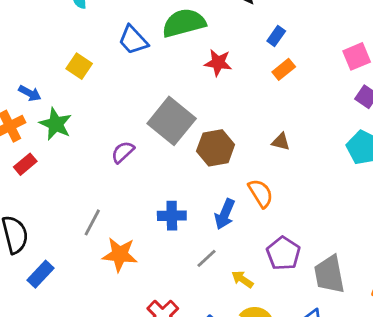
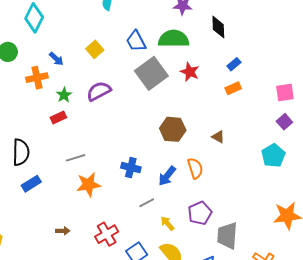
gray square: (172, 121) -> (151, 73), moved
green star: (56, 124) -> (64, 95), moved, size x0.7
purple semicircle: (123, 152) -> (99, 91), moved, size x1.4
red rectangle: (25, 164) -> (58, 117), moved
gray line: (92, 222) -> (76, 158), turned 30
orange star: (120, 255) -> (88, 185), turned -30

